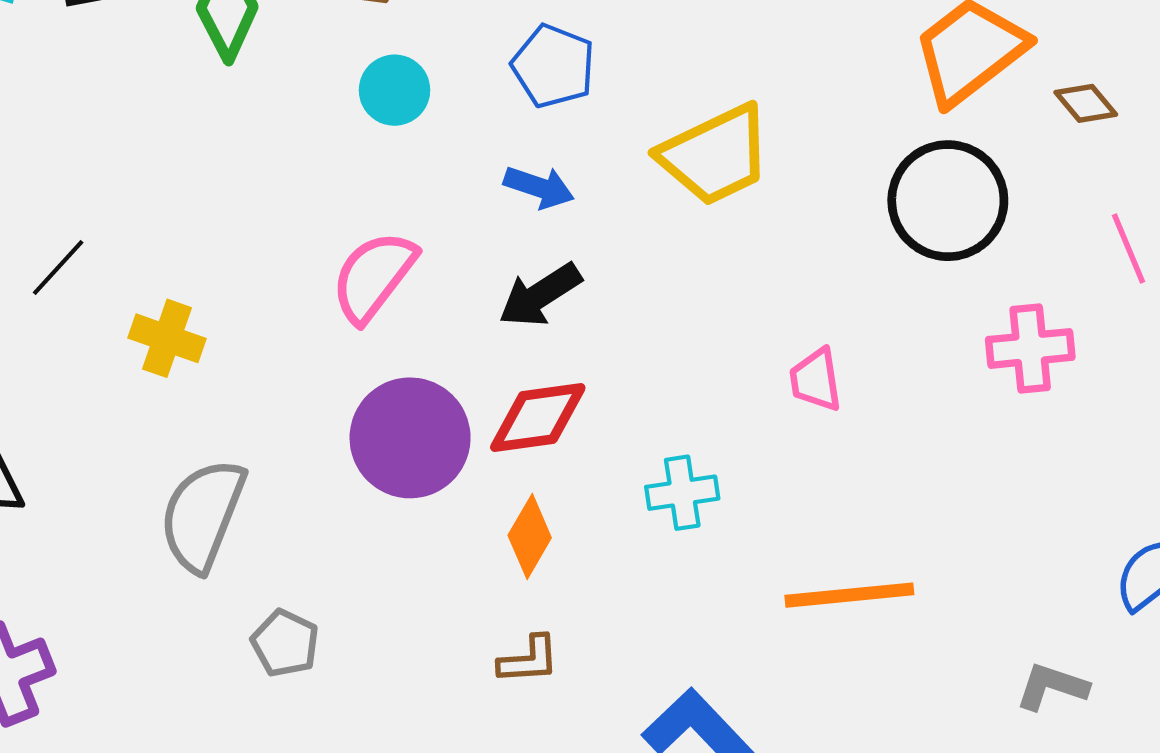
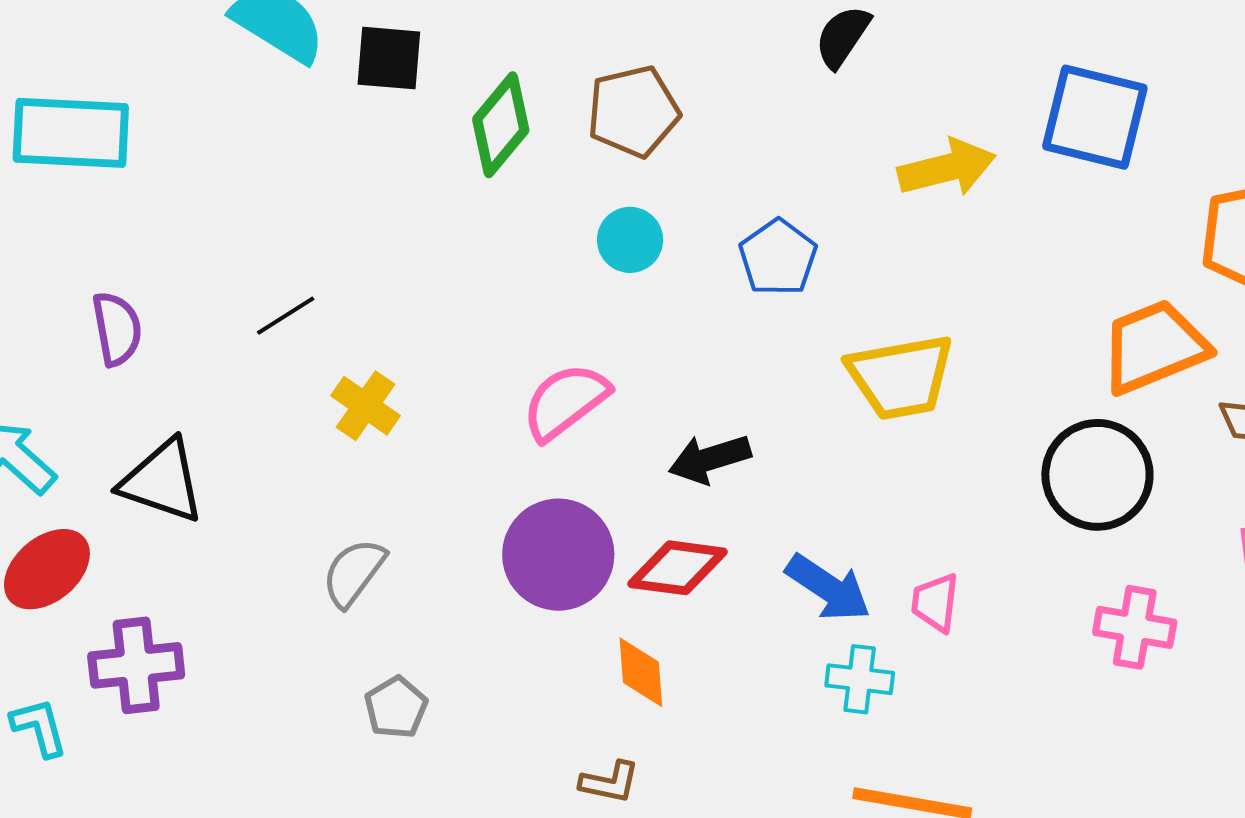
blue arrow: (539, 187) -> (828, 588), moved, size x1.4
cyan cross: (682, 493) -> (860, 679), moved
gray semicircle: (202, 515) -> (354, 572), size x0.7
orange diamond: (530, 536) -> (641, 672), turned -50

